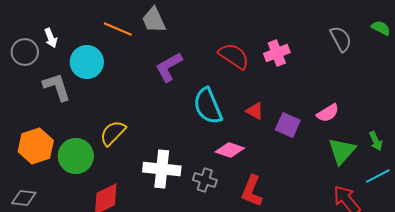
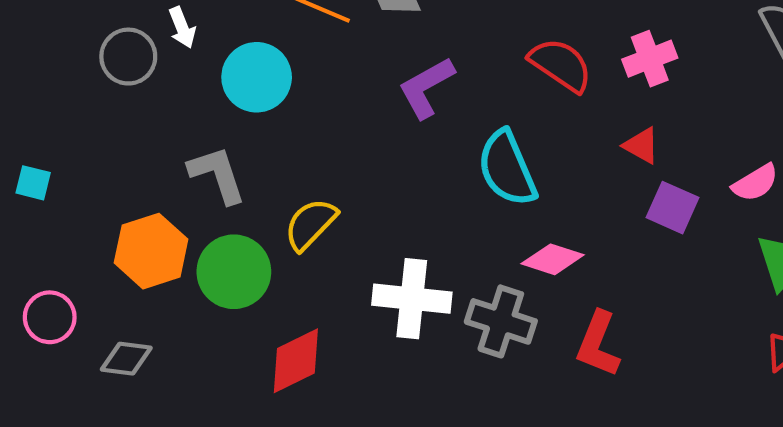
gray L-shape: (57, 87) -> (217, 174), moved
red triangle: (255, 111) -> (641, 146), moved
gray cross: (205, 180) -> (501, 321), size x1.4

